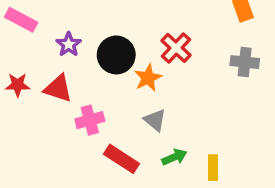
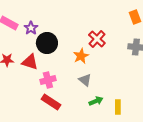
purple star: (69, 44) -> (31, 28), moved
black circle: (116, 55) -> (47, 43), moved
red rectangle: (121, 159) -> (51, 102), moved

